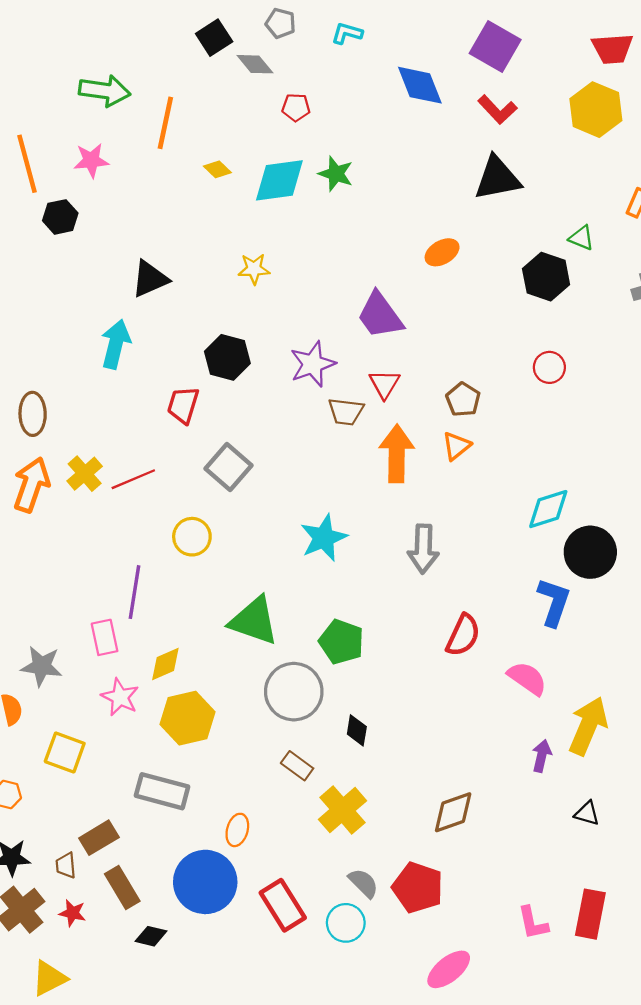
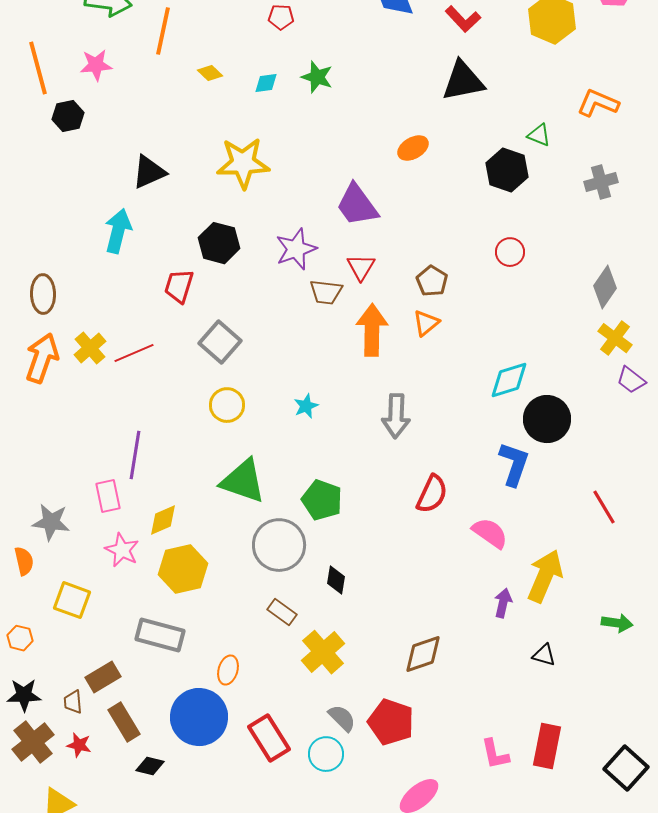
cyan diamond: (279, 180) -> (266, 83), size x0.5
yellow star: (254, 269) -> (243, 163), size x1.8
yellow circle: (192, 537) -> (227, 405), moved
cyan star: (324, 538) -> (306, 406), size x0.6

